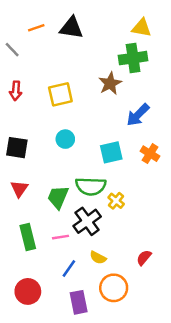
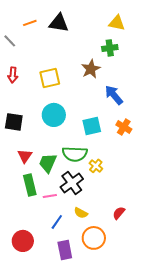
green cross: (133, 58) -> (110, 48), size x0.7
blue arrow: (138, 115) -> (114, 95), turned 95
cyan circle: (65, 139) -> (54, 115), size x1.5
red triangle: (19, 189) -> (25, 156), moved
green rectangle: (28, 237) -> (30, 185), moved

